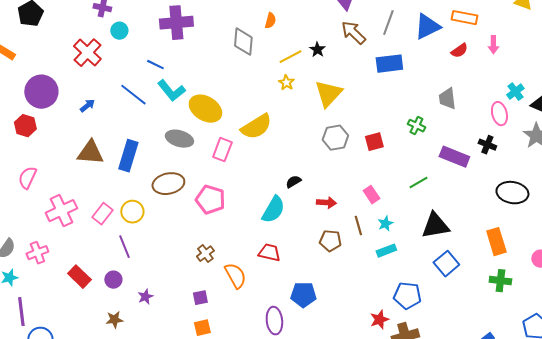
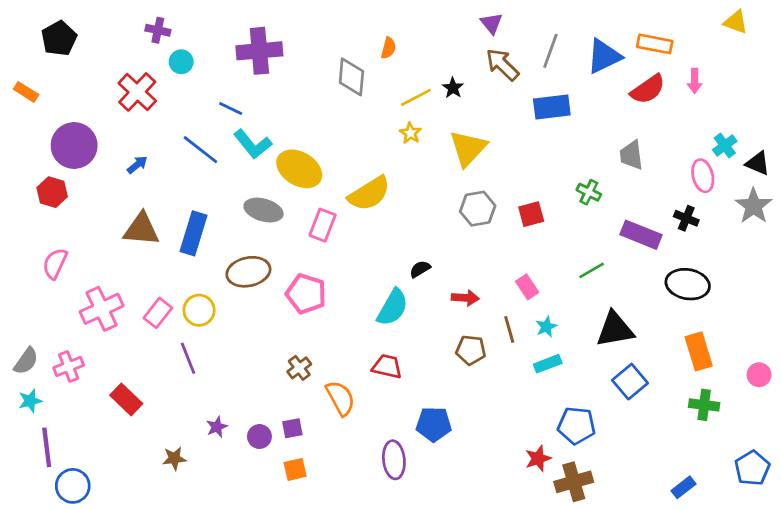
red semicircle: (459, 51) -> (648, 89), size x1.5
black ellipse: (512, 193) -> (688, 284), moved
purple circle: (113, 280) -> (259, 436), moved

